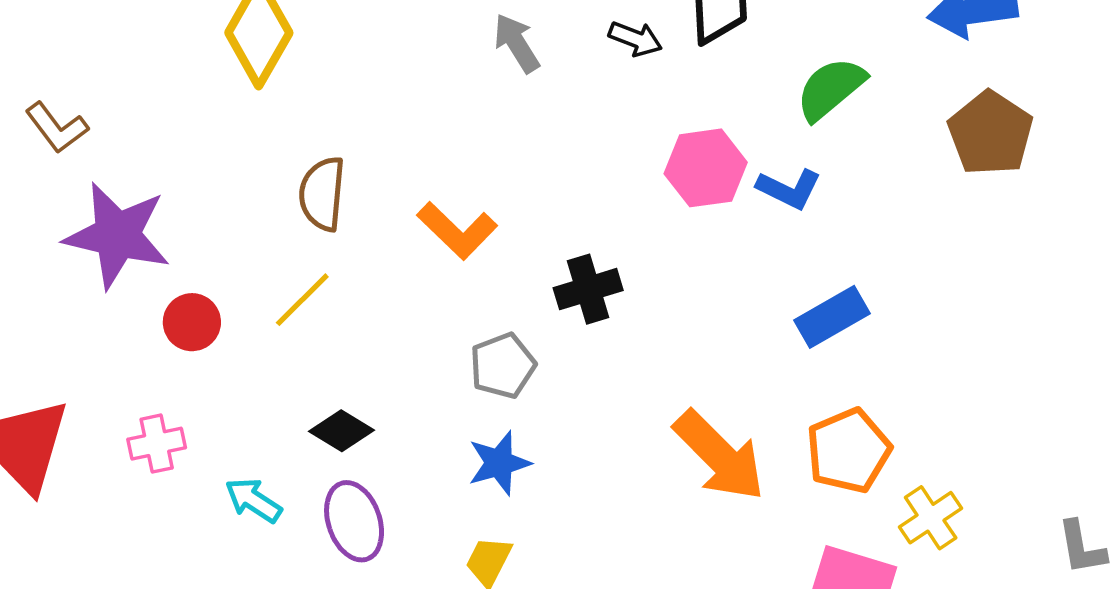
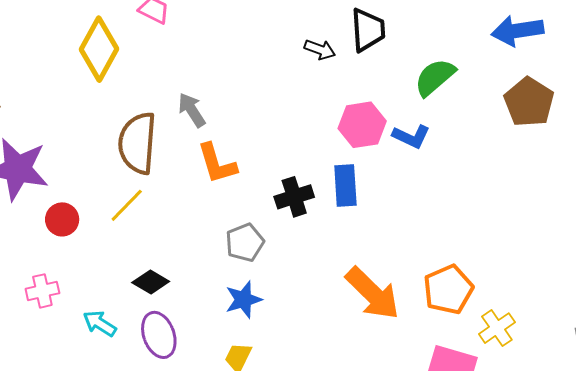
gray arrow: (517, 43) -> (192, 110), moved
brown semicircle: (322, 194) -> (137, 143), size x1.4
orange L-shape: (457, 231) -> (217, 164), turned 30
blue rectangle: (832, 317) -> (345, 185), moved, turned -63

